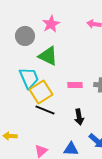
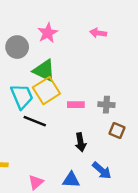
yellow square: (41, 92) -> (46, 91), moved
black line: (45, 110) -> (35, 121), moved

